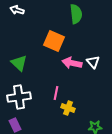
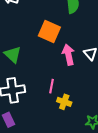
pink arrow: (72, 63) -> (68, 55), turned 66

